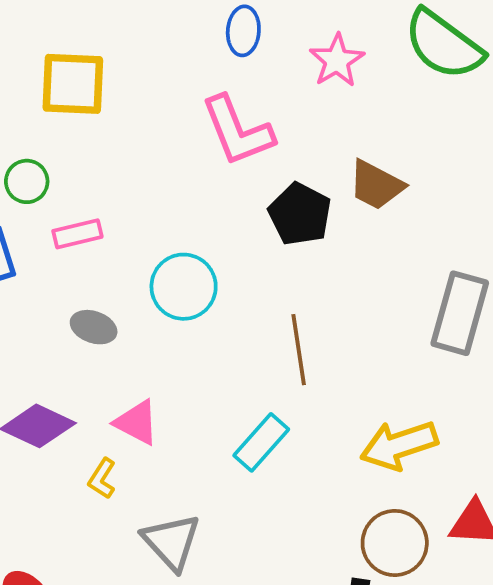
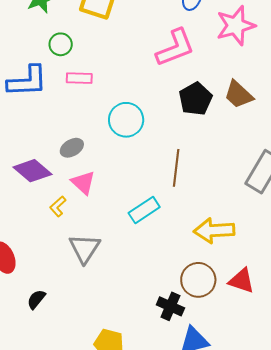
pink star: (337, 61) -> (236, 26), size x1.4
pink L-shape: (237, 131) -> (175, 48), turned -105
gray ellipse: (94, 327) -> (72, 148), moved, turned -65

